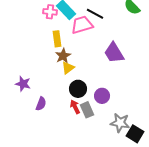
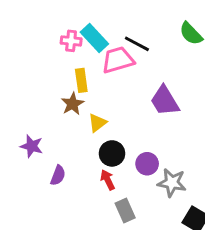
brown star: (63, 56) -> (73, 104), moved
gray rectangle: (87, 110) -> (125, 210), moved
gray star: (120, 123) -> (172, 183), moved

